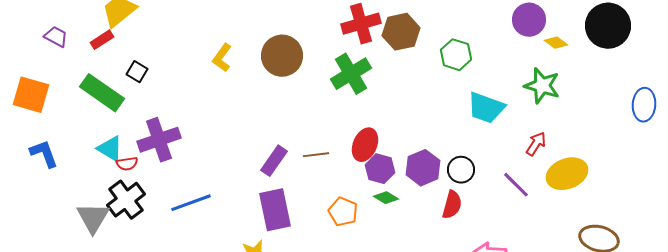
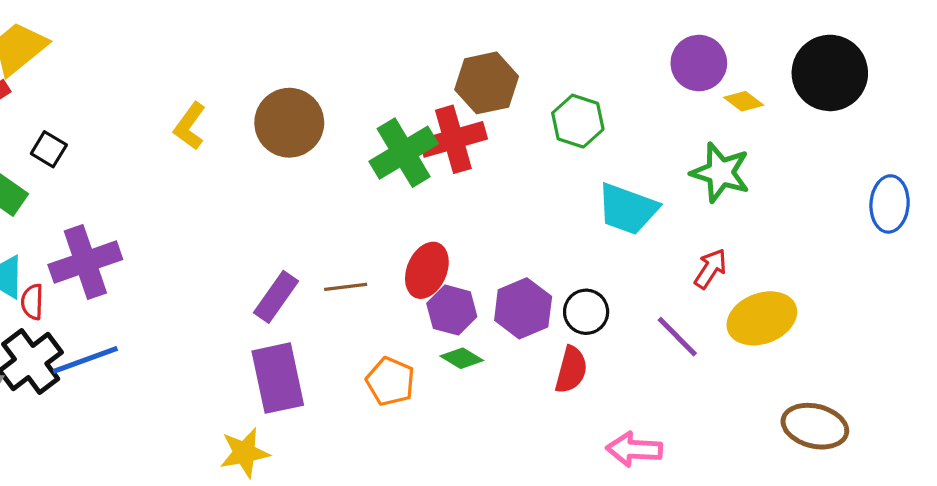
red cross: (361, 24) -> (453, 139), moved
red semicircle: (127, 164) -> (32, 302), turned 100
blue line: (191, 203) -> (85, 360), moved

